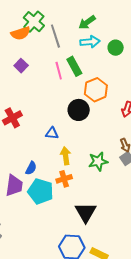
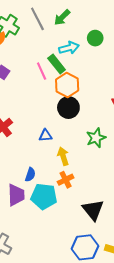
gray line: (55, 36) -> (37, 19), moved
cyan arrow: (90, 42) -> (69, 48), moved
orange hexagon: (96, 90) -> (67, 85), moved
green star: (98, 161) -> (96, 138), moved

